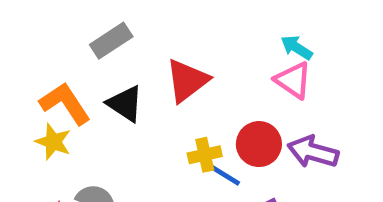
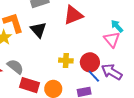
red triangle: (187, 81) -> (73, 15), moved
blue line: (225, 175) -> (94, 76), moved

